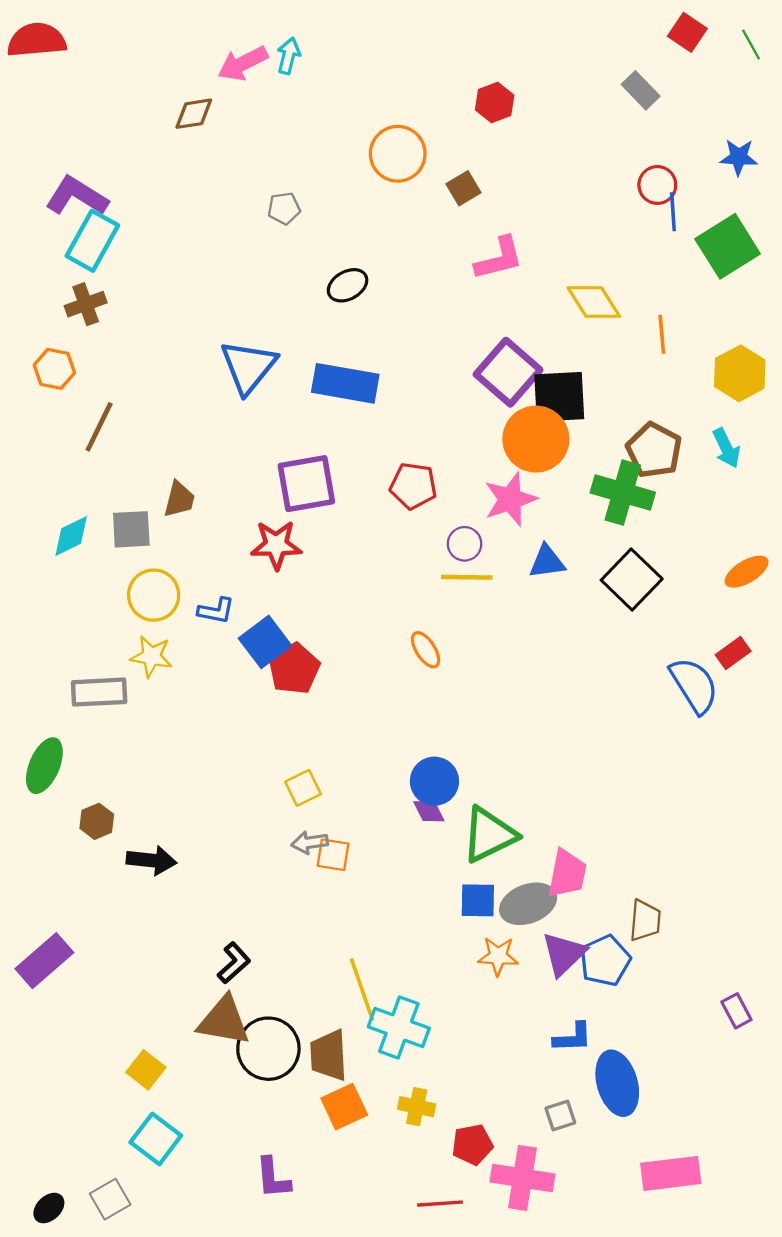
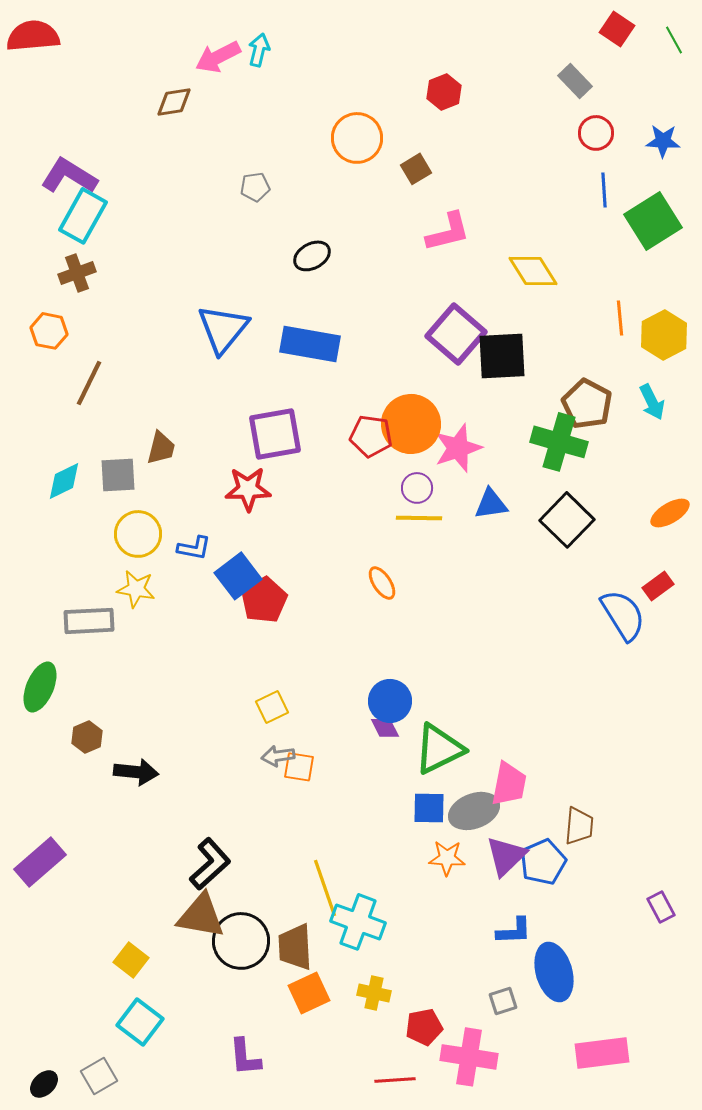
red circle: (657, 185) -> (596, 133), moved
orange line: (662, 334) -> (620, 318), moved
orange circle: (536, 439) -> (411, 424), moved
black L-shape: (234, 963) -> (210, 864), size x1.4

